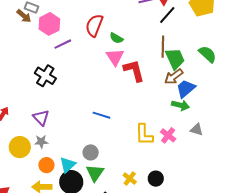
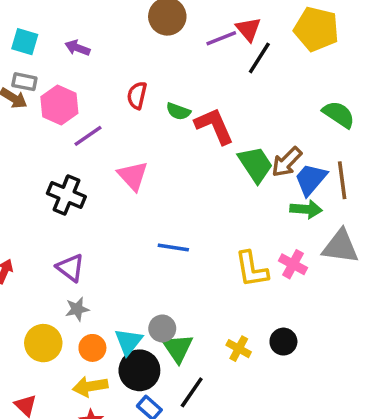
red semicircle: (94, 25) -> (137, 95), size x0.7
brown line: (163, 47) -> (342, 180), moved
pink triangle: (115, 57) -> (133, 176), moved
green trapezoid: (175, 59) -> (256, 164), moved
red L-shape: (134, 71) -> (214, 126), moved
gray triangle: (197, 130) -> (340, 247), size x1.6
yellow circle: (20, 147) -> (43, 343), moved
gray circle: (91, 152) -> (162, 328), moved

